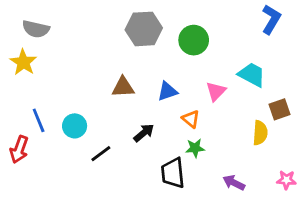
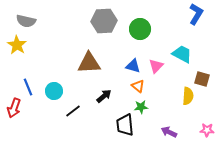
brown triangle: (123, 87) -> (89, 63), size x1.4
blue triangle: (167, 91) -> (133, 66), moved, turned 35
brown square: (280, 109) -> (202, 79), turned 35

